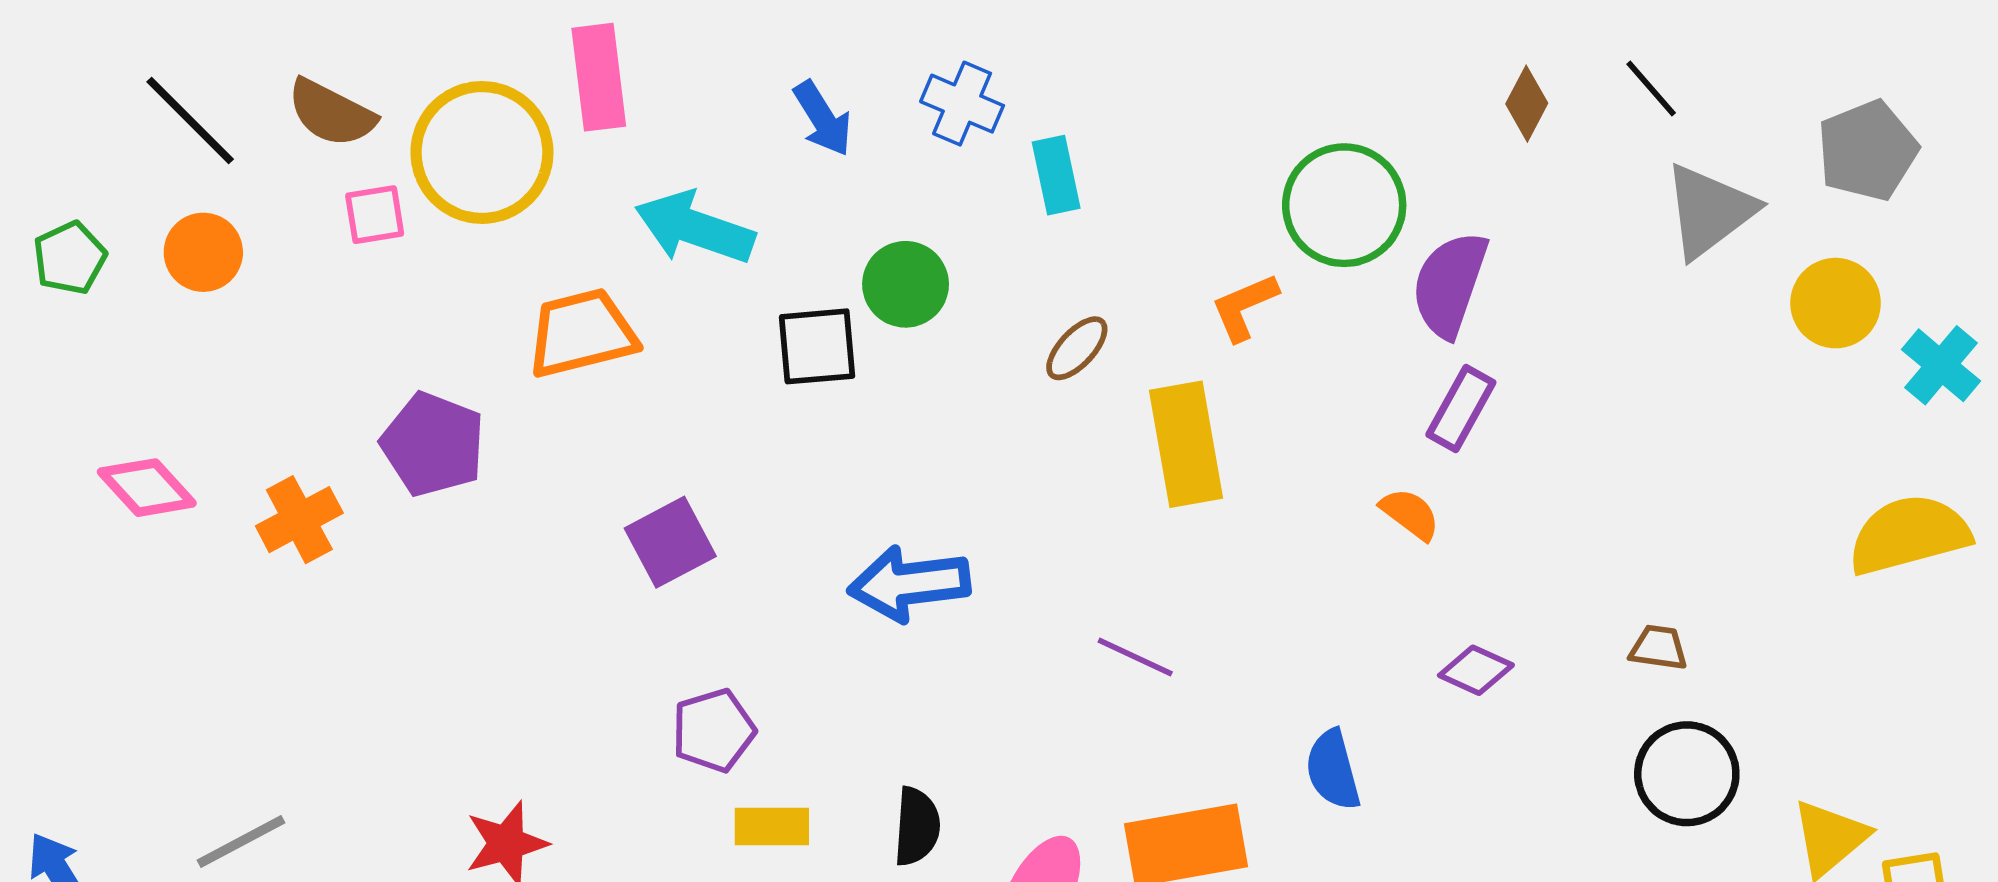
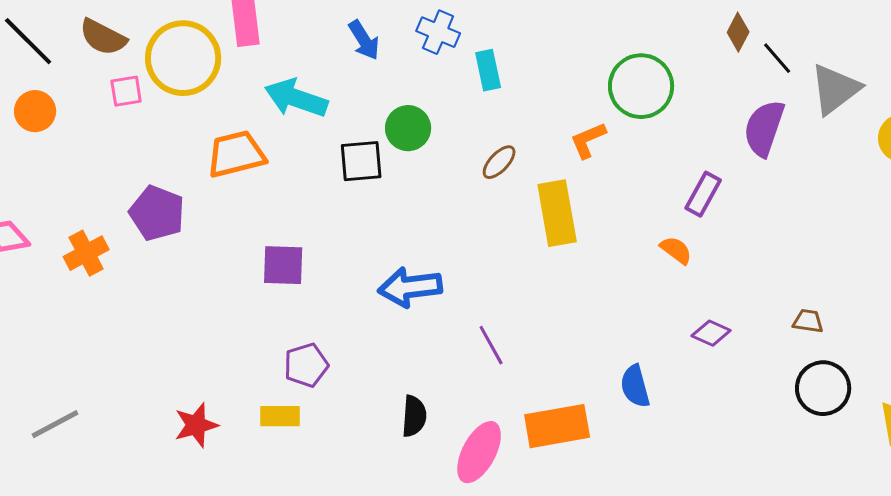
black line: (1651, 88) -> (777, 58), moved
purple semicircle: (1450, 284) -> (764, 128), moved
purple square: (670, 542) -> (283, 265), turned 30
purple line: (1135, 657) -> (491, 345), moved, turned 36
yellow rectangle: (772, 826) -> (280, 416), moved

